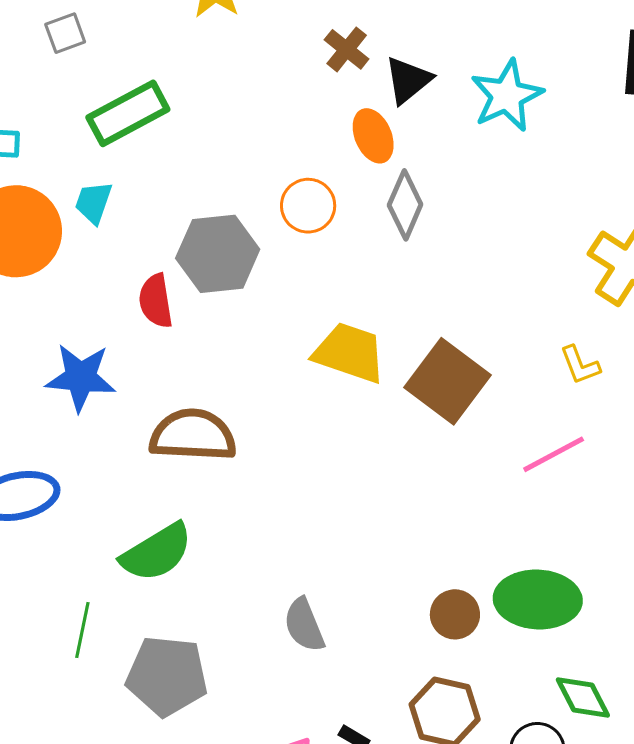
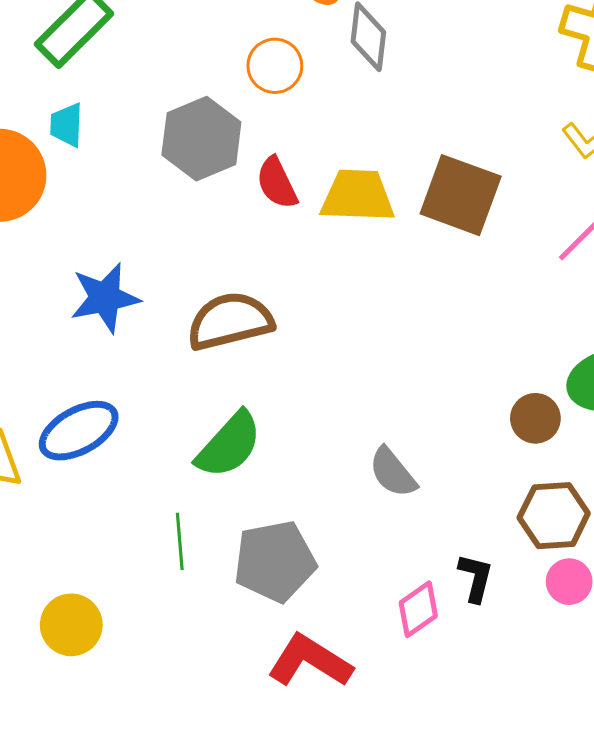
red semicircle: (156, 301) -> (277, 183), moved

